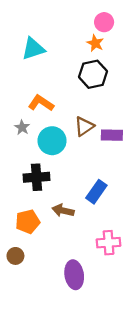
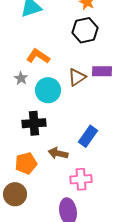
purple rectangle: (112, 135) -> (102, 71), moved
pink cross: (109, 243) -> (81, 179), moved
brown circle: (15, 256) -> (15, 194), size x1.5

